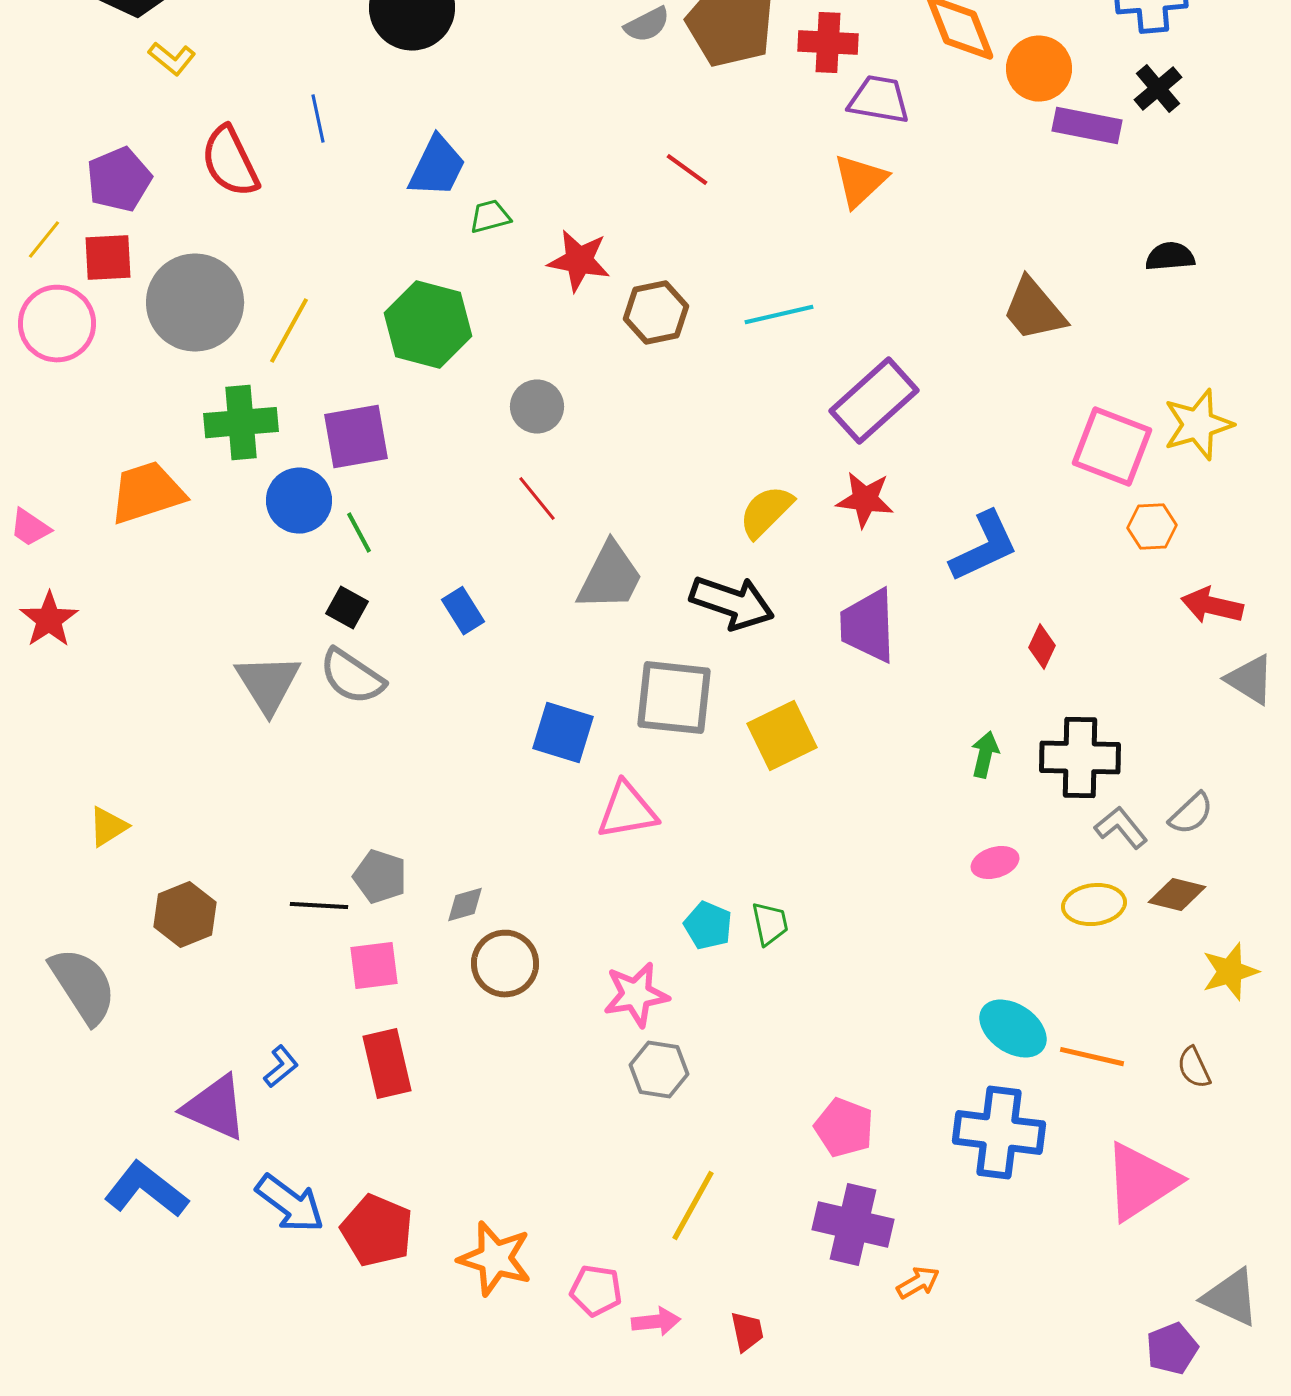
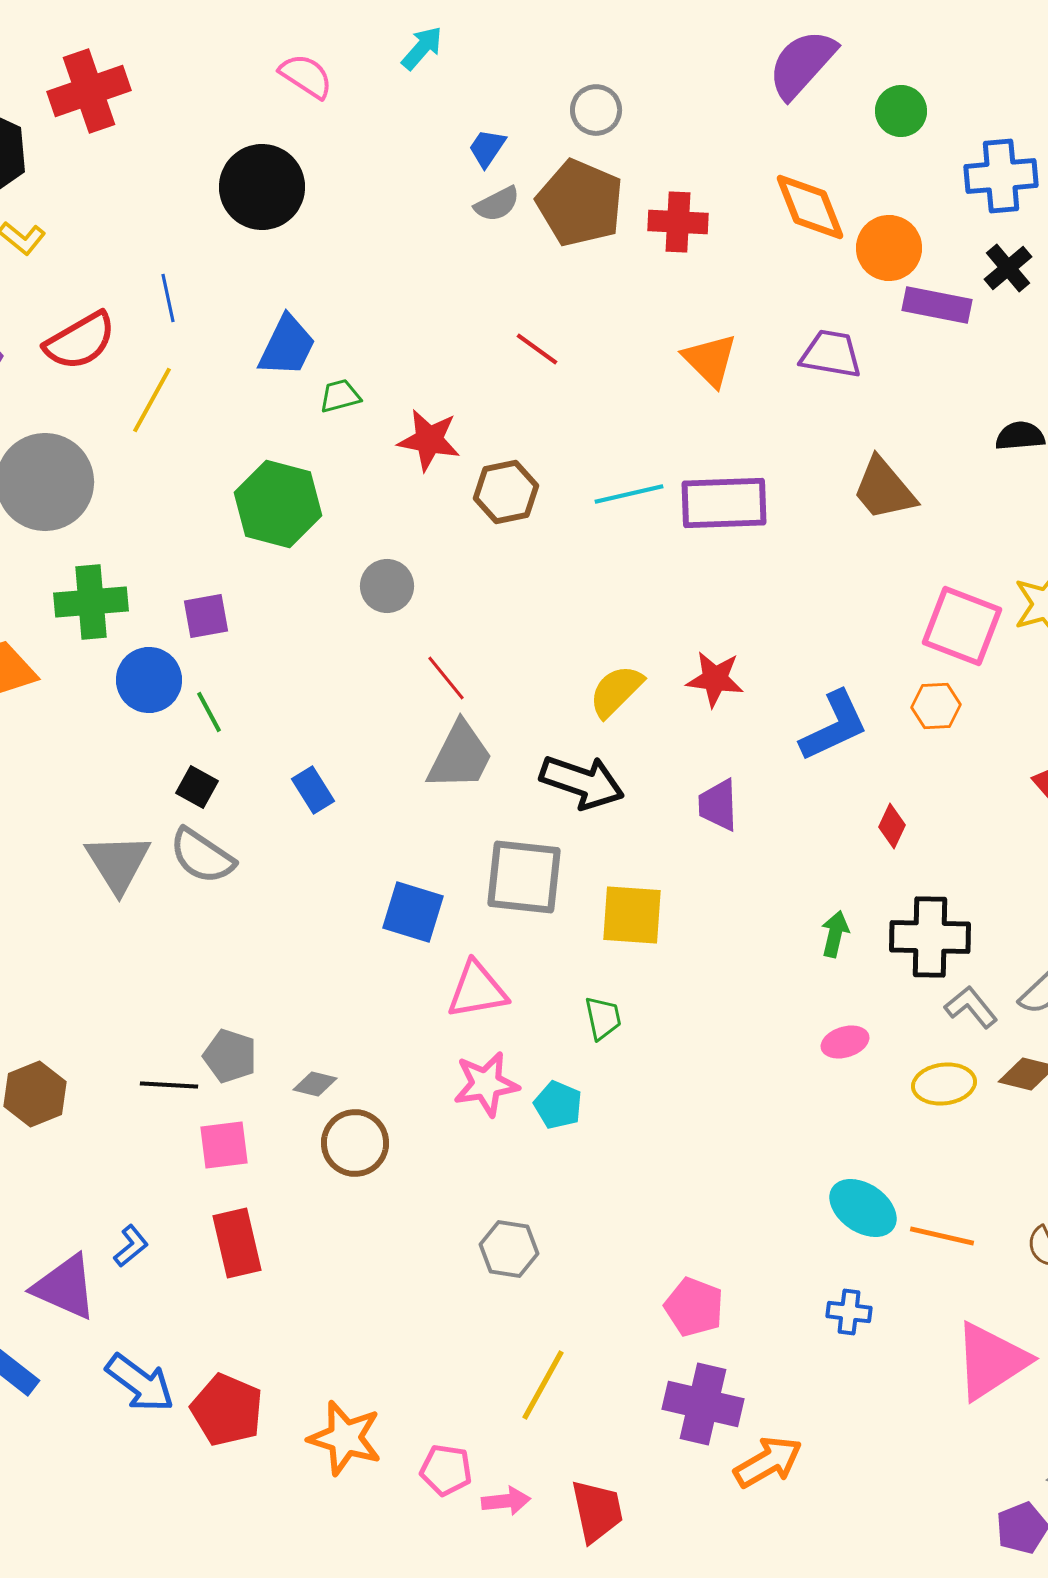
purple trapezoid: (879, 100) -> (831, 354), moved
red semicircle: (230, 162) -> (80, 341), turned -94
orange triangle: (860, 181) -> (710, 360), turned -32
yellow line: (289, 331) -> (152, 400), moved
purple rectangle: (874, 401) -> (724, 503), moved, turned 40
purple square: (356, 437) -> (206, 616), size x0.7
red line: (537, 499) -> (446, 678), moved
orange hexagon: (1152, 527) -> (936, 706), moved
purple trapezoid: (868, 626) -> (718, 805), size x0.7
yellow square: (782, 736) -> (632, 915), turned 30
gray diamond: (465, 905) -> (315, 1084), turned 30
green trapezoid: (770, 924) -> (603, 1018), moved
pink star: (636, 995) -> (486, 1084), moved
blue cross: (999, 1133) -> (849, 1312), size x0.5
orange arrow: (918, 1283) -> (768, 1462), size x1.6
red trapezoid: (747, 1332) -> (597, 1511), size x1.6

